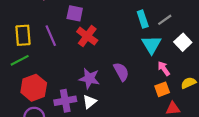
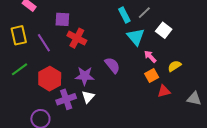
yellow rectangle: (23, 35) -> (19, 35), moved
red hexagon: (34, 88) -> (50, 79), moved

